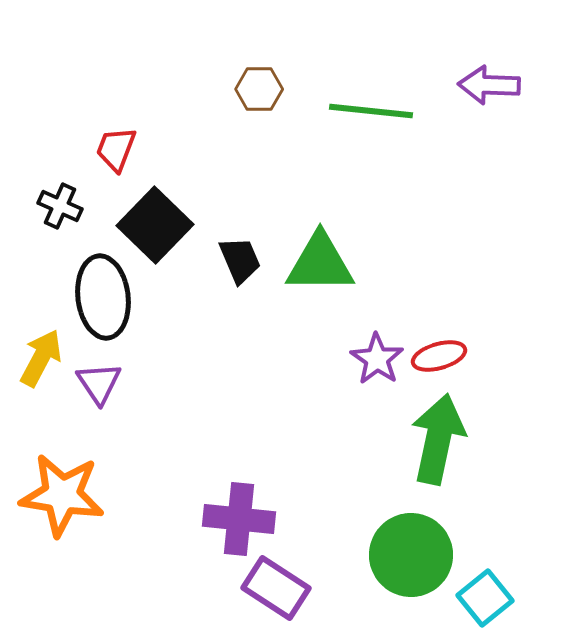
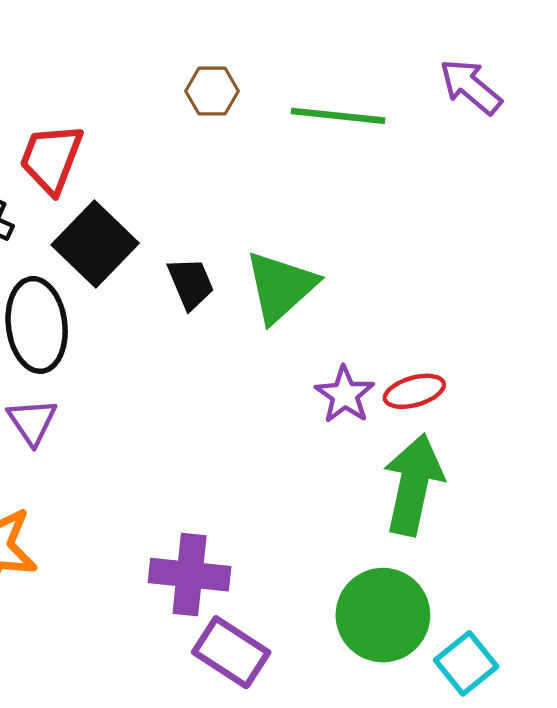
purple arrow: (489, 85) -> (471, 87), turned 38
red trapezoid: (116, 149) -> (51, 159), size x1.4
green triangle: (320, 263) -> (281, 287), turned -42

